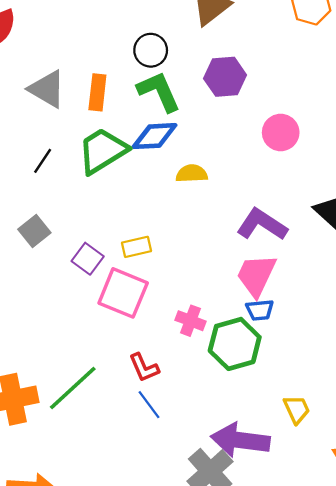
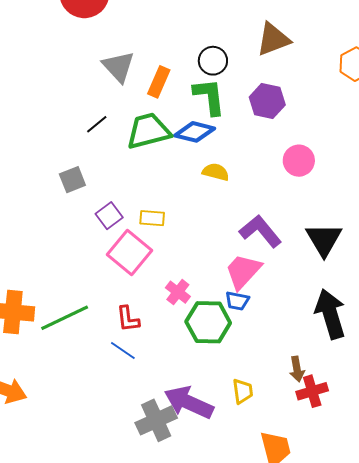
blue line: (149, 405) -> (123, 351), turned -36

